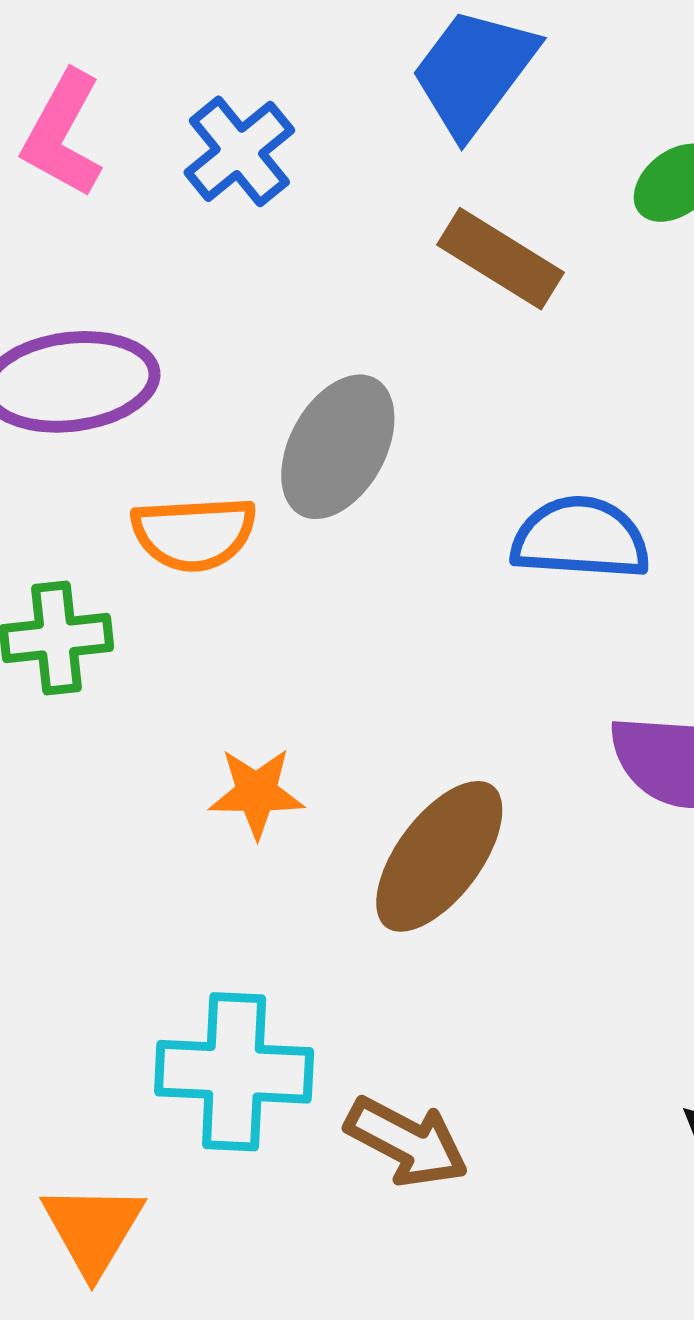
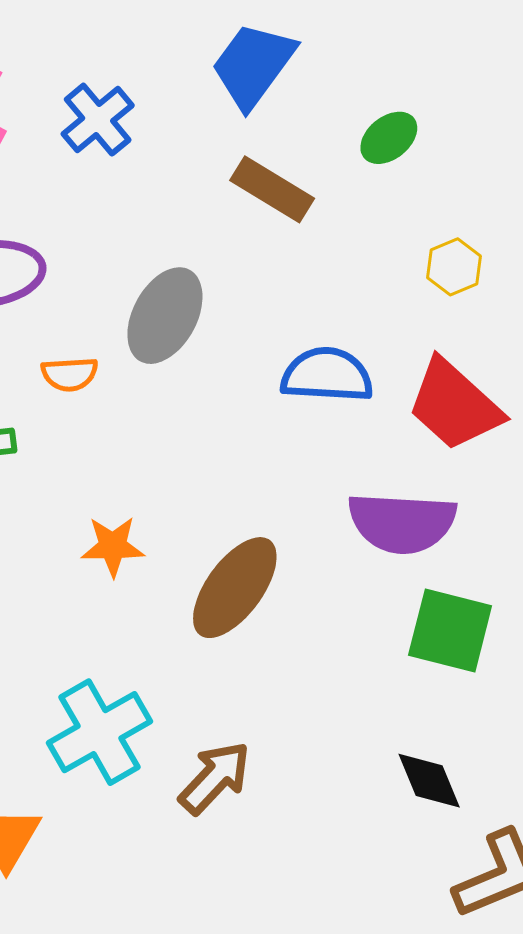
orange semicircle: (194, 534) -> (70, 374), size x0.7
cyan cross: (234, 1072) -> (99, 732), turned -32
brown arrow: (407, 1142) -> (215, 778), turned -74

